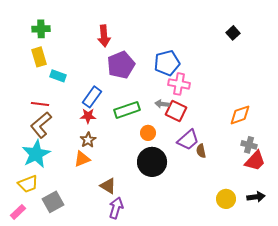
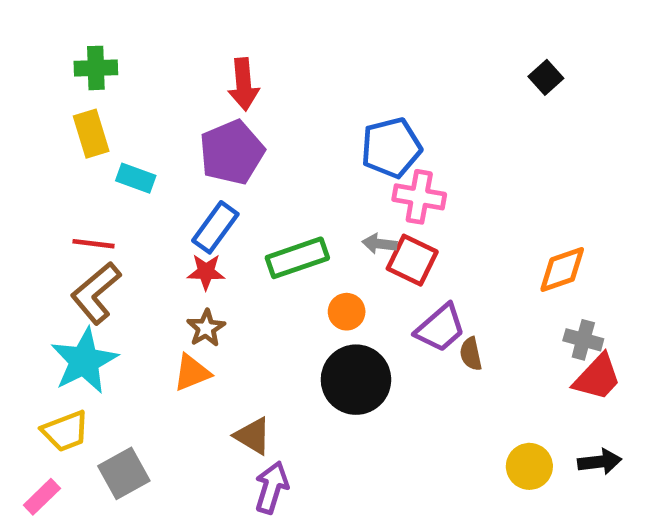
purple pentagon: (121, 65) -> (232, 152), moved

